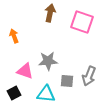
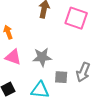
pink triangle: (25, 71) -> (13, 57), moved

